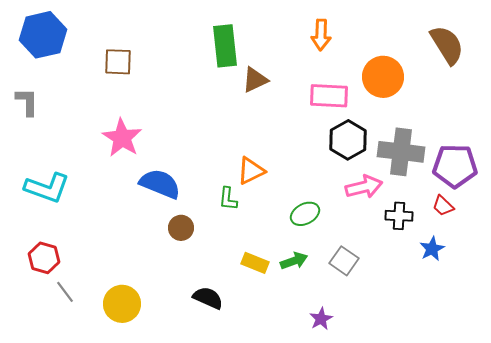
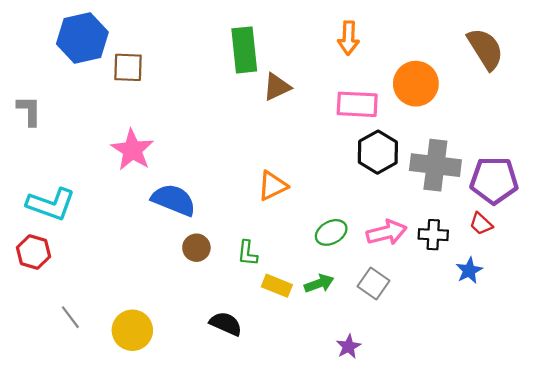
blue hexagon: (43, 35) -> (82, 38), moved
pink arrow: (364, 187) -> (387, 232), moved
green L-shape: (228, 199) -> (247, 253), moved
red hexagon: (44, 258) -> (33, 252), moved

